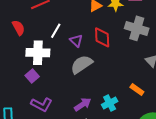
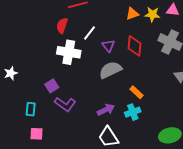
red semicircle: (19, 28) -> (62, 26), moved, turned -140
purple square: (32, 76) -> (52, 86), moved
orange rectangle: (137, 90) -> (136, 92), moved

